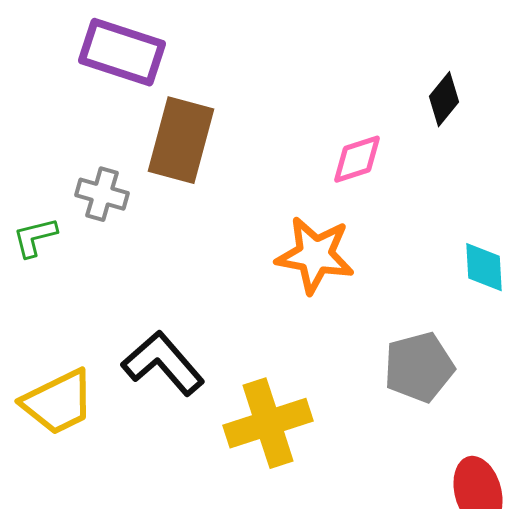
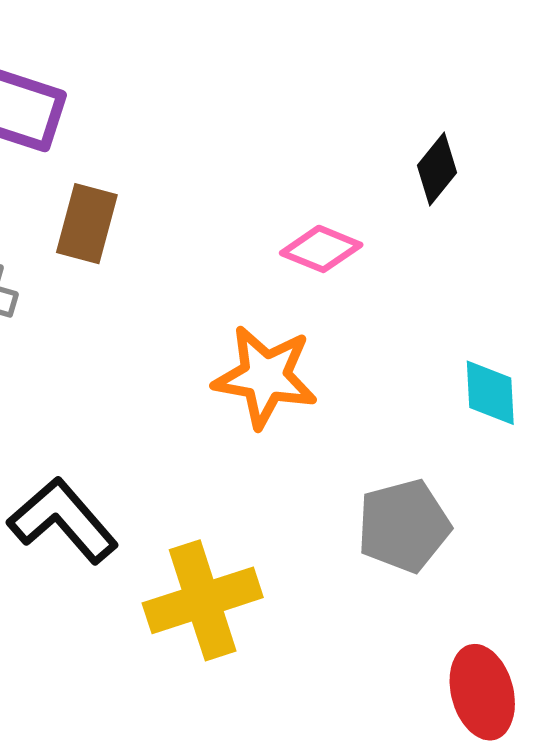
brown rectangle: (181, 140) -> (87, 224), size x0.7
pink diamond: (357, 159) -> (321, 249), turned 40

